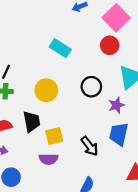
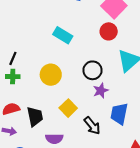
purple star: (117, 105) -> (101, 91), moved
black trapezoid: (32, 122) -> (35, 116), moved
yellow square: (54, 136) -> (68, 108), moved, turned -30

